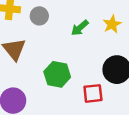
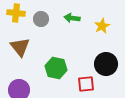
green arrow: (80, 28) -> (72, 18), moved, turned 49

